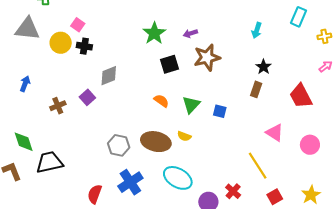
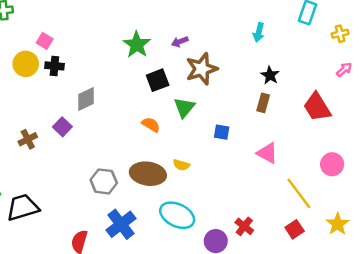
green triangle: (191, 105) -> (184, 107), moved
pink triangle: (275, 133) -> (267, 153), moved
yellow line: (258, 166) -> (299, 193), moved

